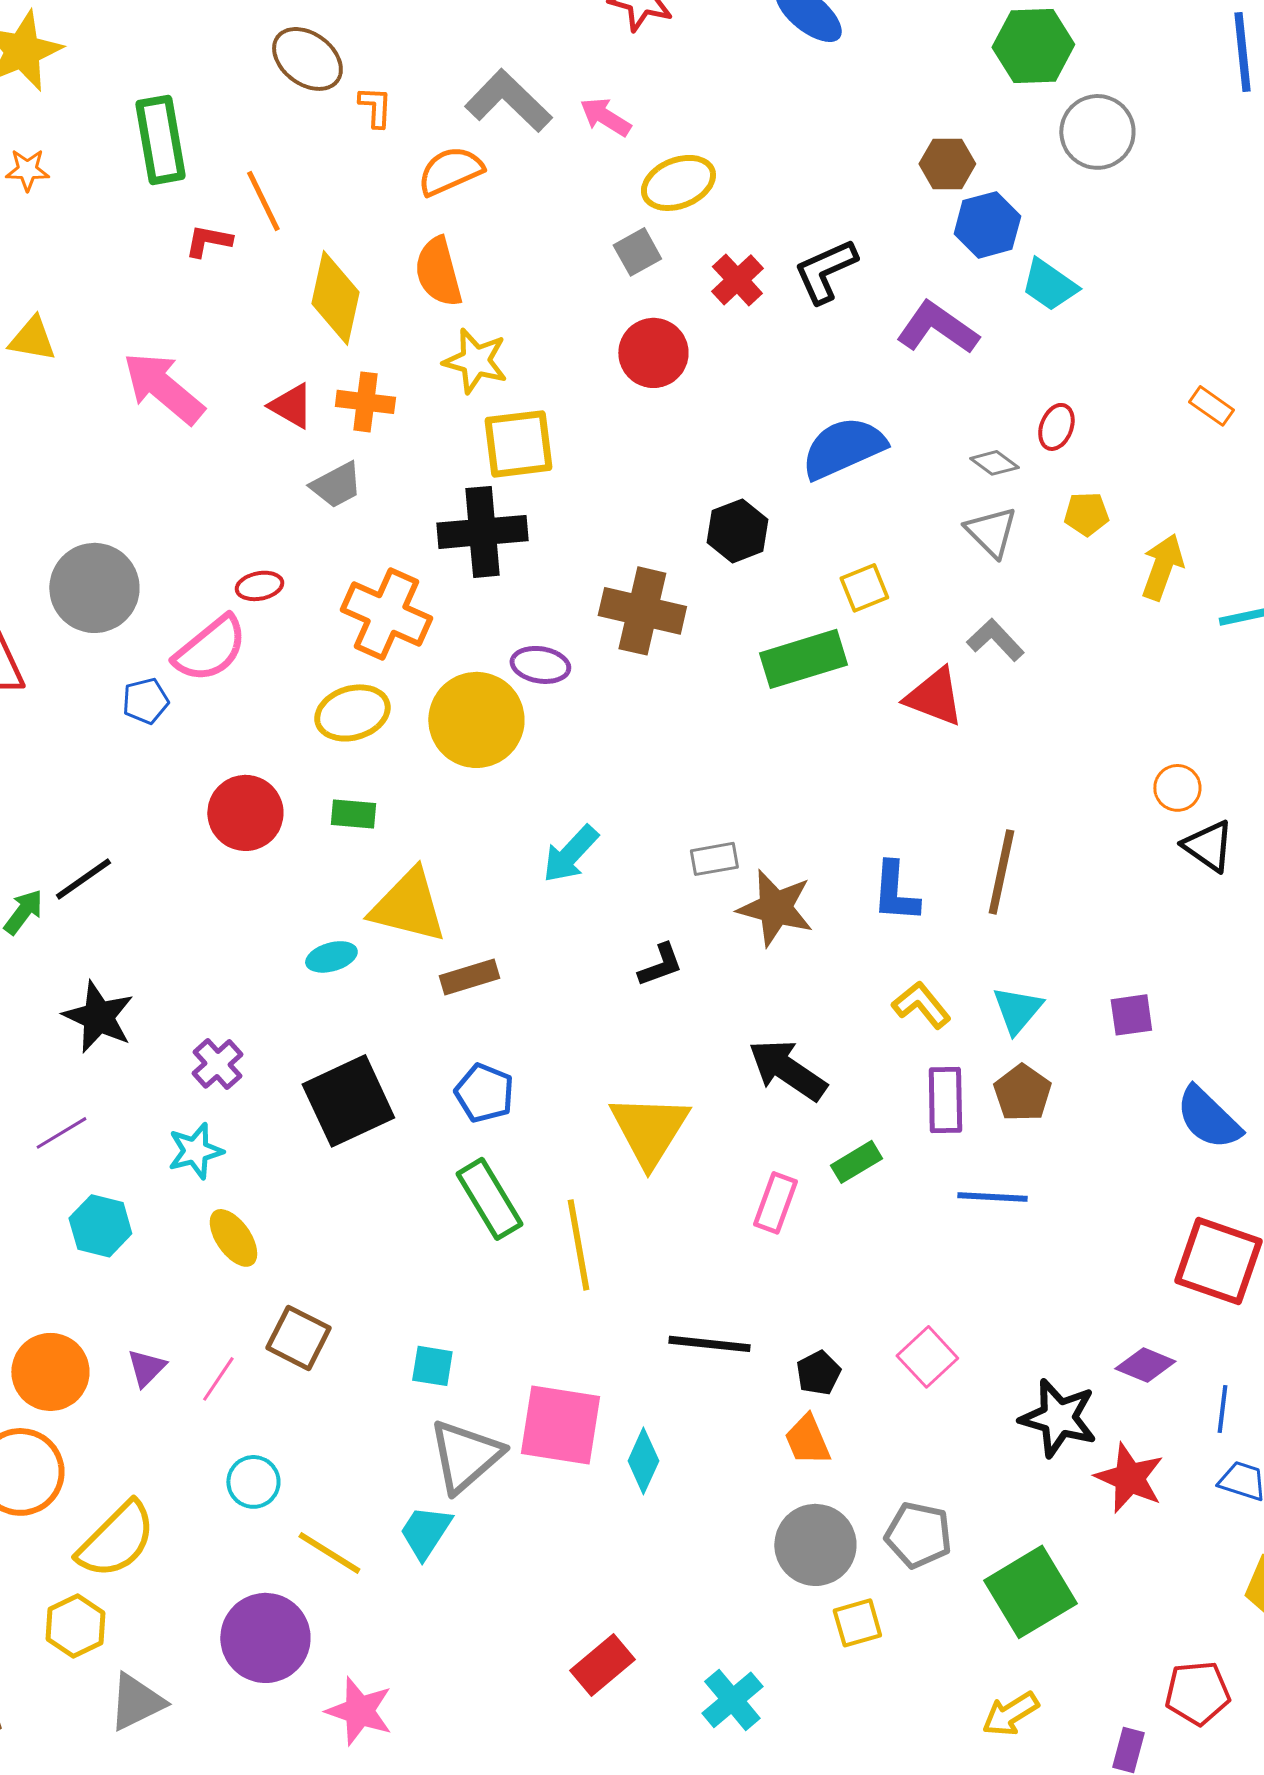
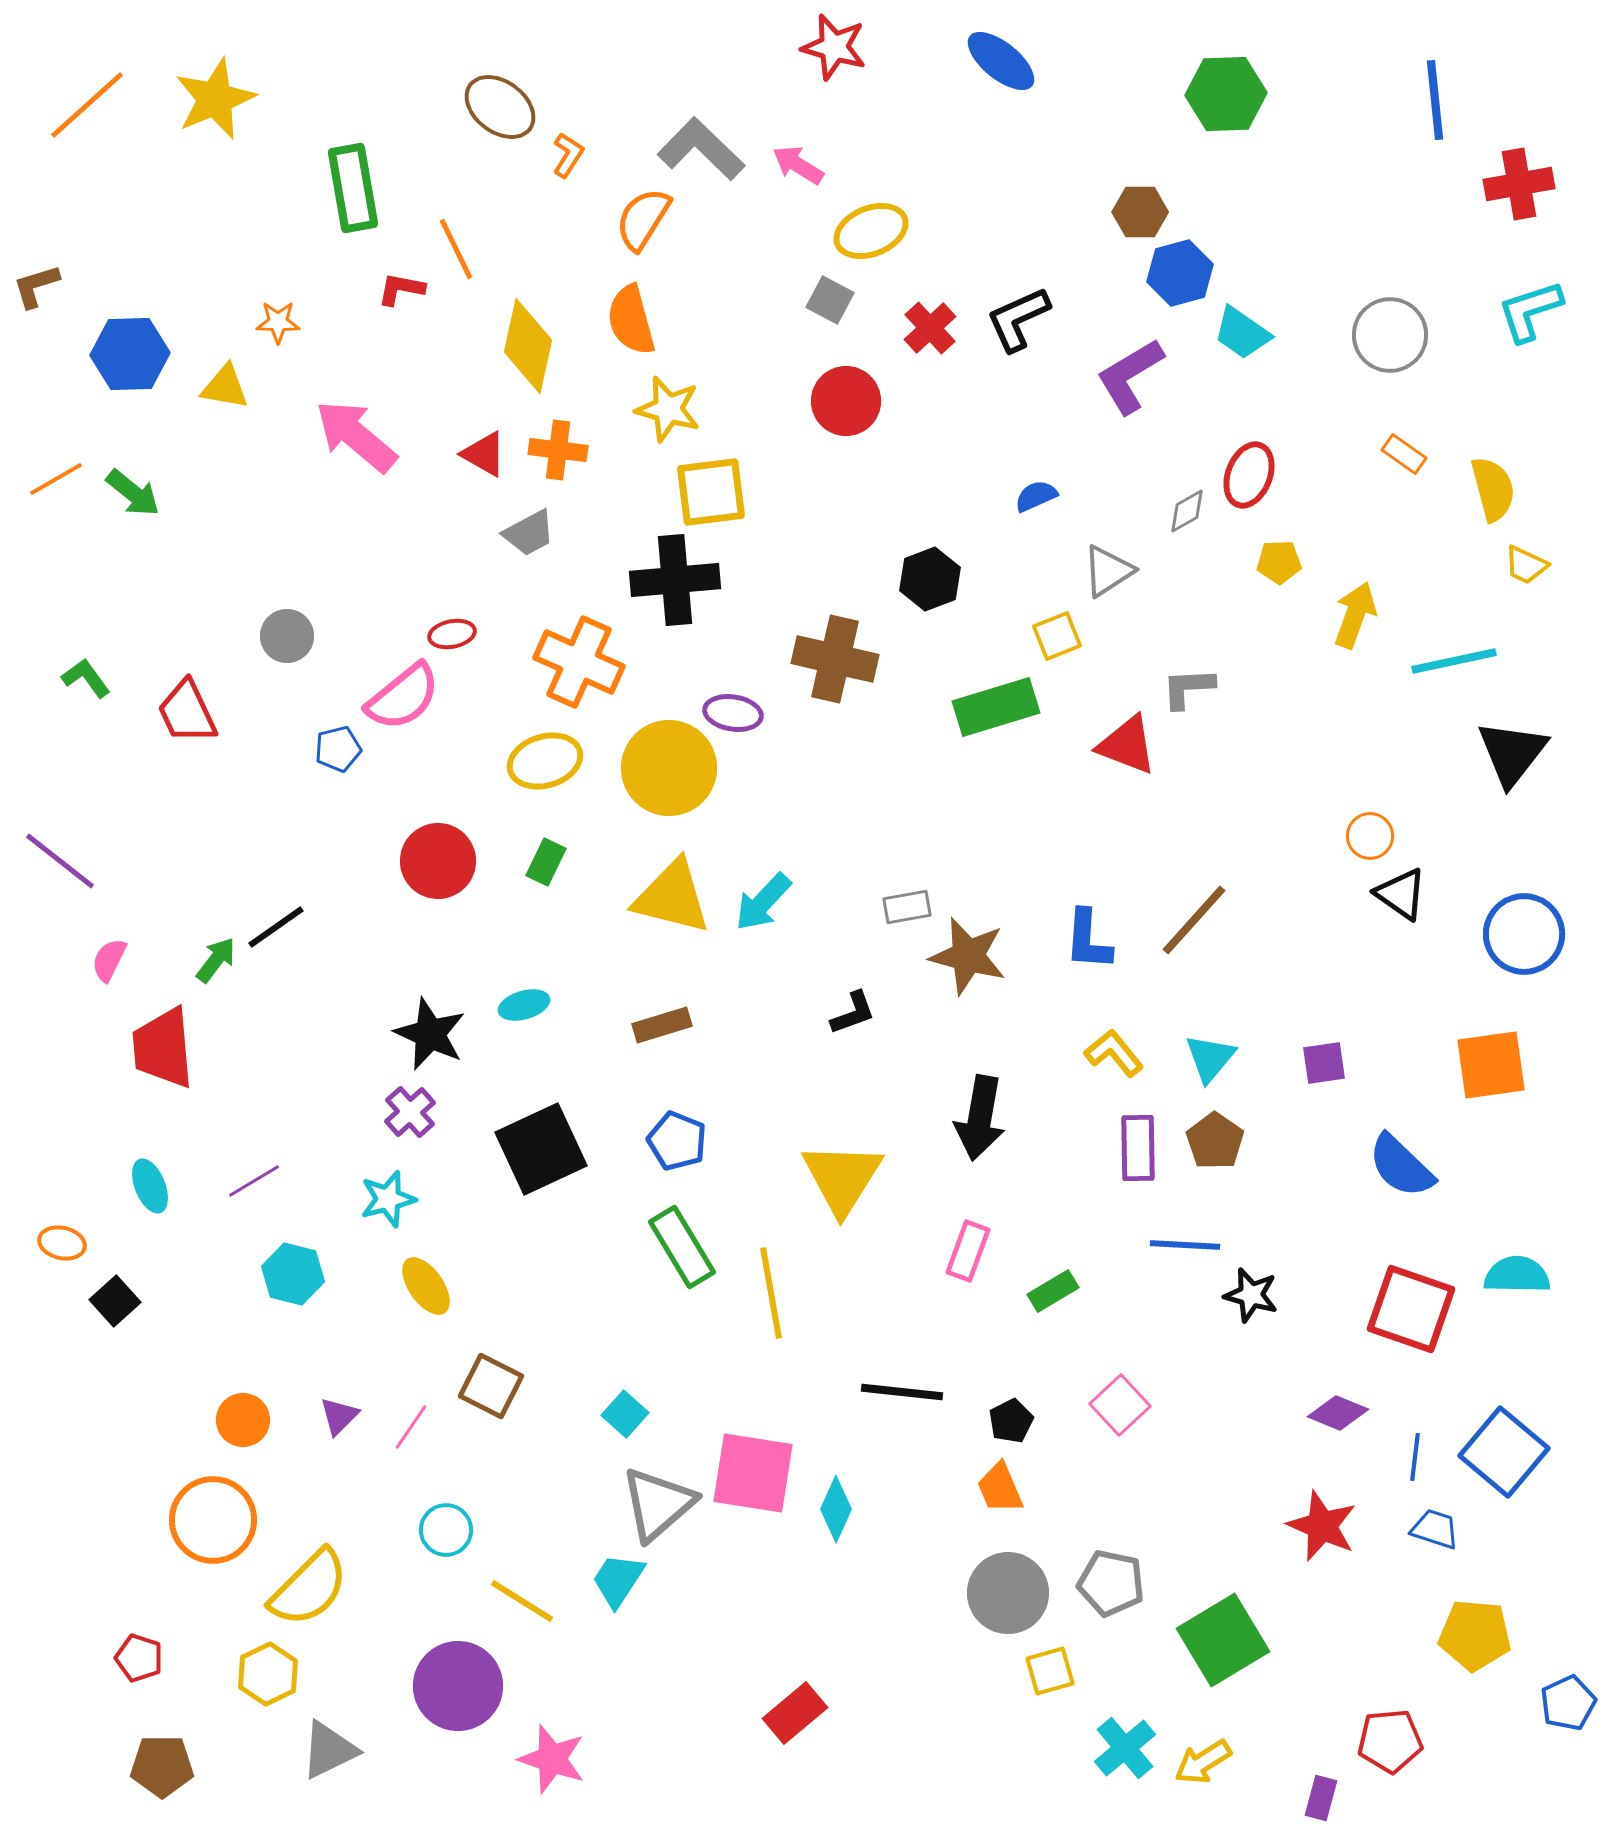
orange L-shape: (375, 107) -> (568, 155), turned 30
gray circle: (1097, 132) -> (1390, 335), moved
orange star: (27, 170) -> (278, 322), moved
orange semicircle: (450, 171) -> (643, 219), turned -34
gray square: (637, 252) -> (830, 300), turned -33
purple L-shape: (937, 328) -> (1130, 376), turned -66
red ellipse: (1056, 427) -> (1249, 475), size x1.4
blue semicircle: (843, 448) -> (1036, 496), size x0.5
gray diamond: (994, 463) -> (1187, 511), turned -66
gray triangle: (991, 532) -> (1108, 571), moved, turned 42
gray circle: (94, 588) -> (287, 636), size x0.6
gray L-shape: (995, 640) -> (1188, 688), turned -50
green rectangle: (353, 814) -> (546, 862), turned -69
brown line: (1001, 872) -> (1194, 920), turned 30
yellow triangle: (408, 906) -> (672, 897), moved
black star: (98, 1017) -> (430, 1034), moved
black arrow: (787, 1070) -> (980, 1118), turned -114
green rectangle: (856, 1162) -> (1053, 1291), moved
cyan square: (432, 1366) -> (625, 1414), turned 33
orange circle: (50, 1372) -> (243, 1420), size x0.7
black star: (1058, 1418) -> (1251, 1295), moved, size x0.7
cyan cross: (732, 1700) -> (1125, 1748), moved

